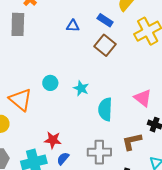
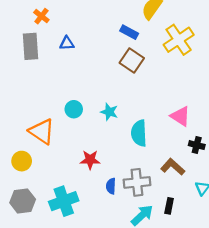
blue triangle: (73, 26) -> (67, 43), moved
red star: (53, 140) -> (90, 160), moved
brown L-shape: (132, 142) -> (173, 167), turned 60
blue semicircle: (63, 159) -> (111, 186), moved, turned -32

